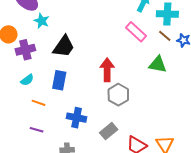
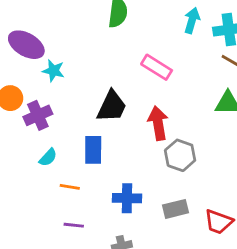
pink rectangle: (136, 32) -> (157, 67), moved
black trapezoid: (64, 47) -> (112, 106), moved
gray rectangle: (109, 131) -> (176, 209), turned 36

